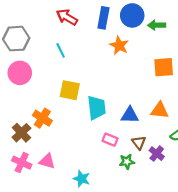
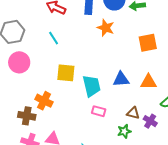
blue triangle: (130, 115) -> (121, 79), moved
brown cross: (21, 133) -> (27, 116), turned -30
pink rectangle: (110, 140) -> (99, 111), moved
brown triangle: (139, 143) -> (133, 113), turned -32

